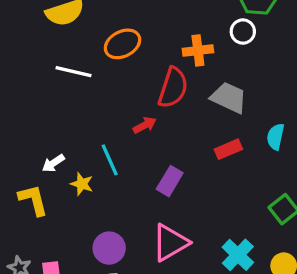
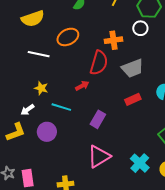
gray trapezoid: (229, 98) -> (133, 68), turned 135
cyan line: (110, 160) -> (61, 107), turned -48
yellow star: (82, 184) -> (41, 88), moved
yellow L-shape: (33, 200) -> (16, 132), turned 85
purple circle: (109, 248) -> (47, 132), moved

